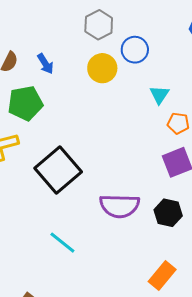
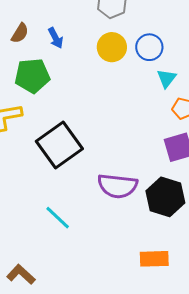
blue circle: (135, 50) -> (149, 47), moved
black hexagon: (168, 213) -> (165, 197), size x1.4
orange rectangle: (162, 276) -> (154, 259), turned 44

